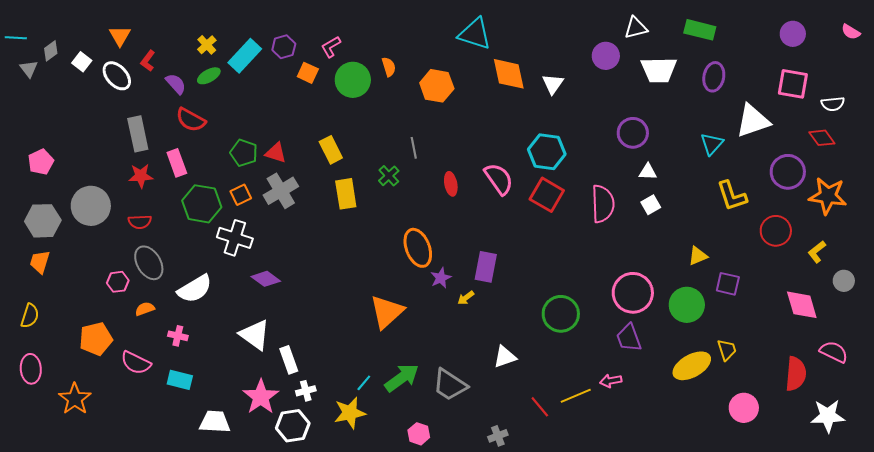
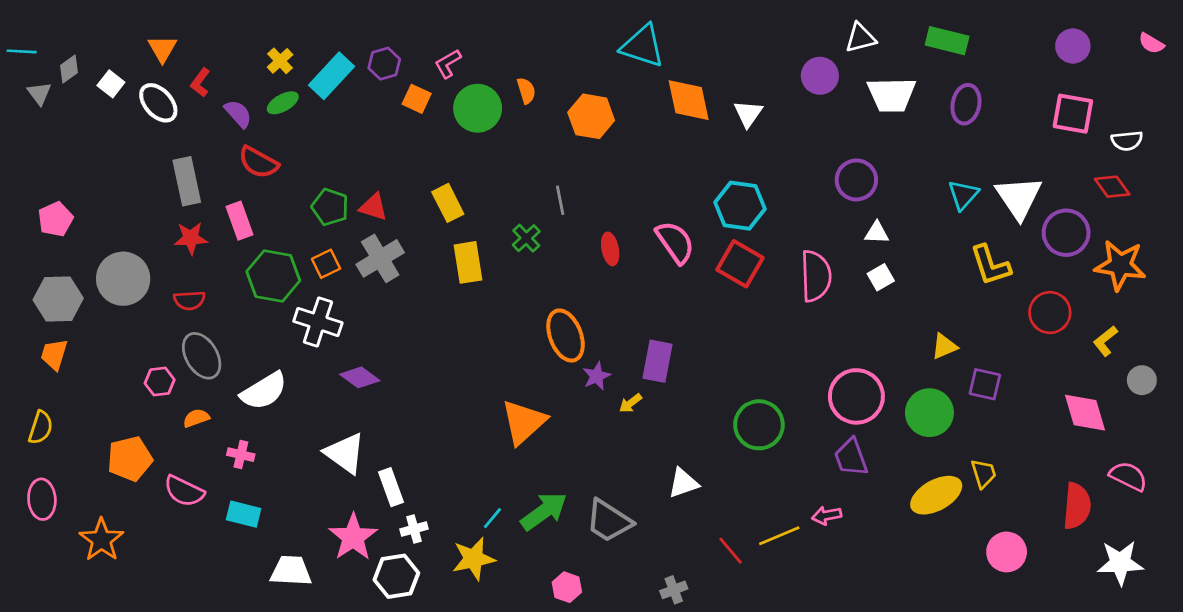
white triangle: (753, 121) -> (1019, 198), moved, turned -45

